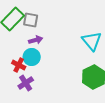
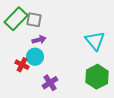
purple cross: (26, 83) -> (50, 83), moved

